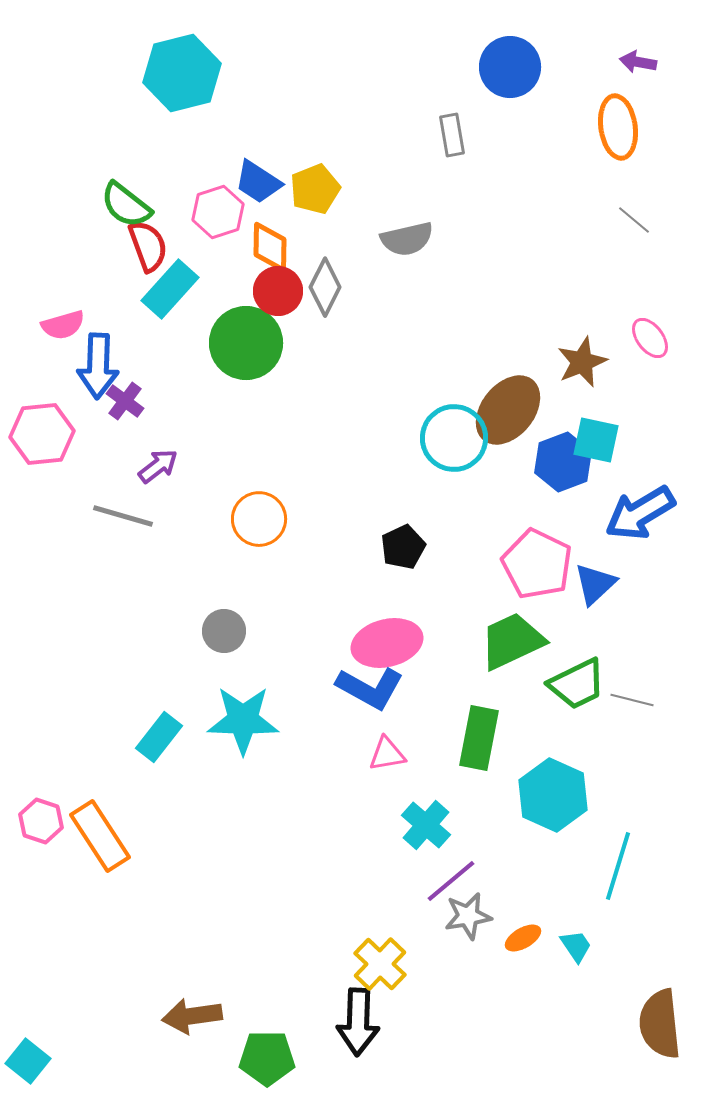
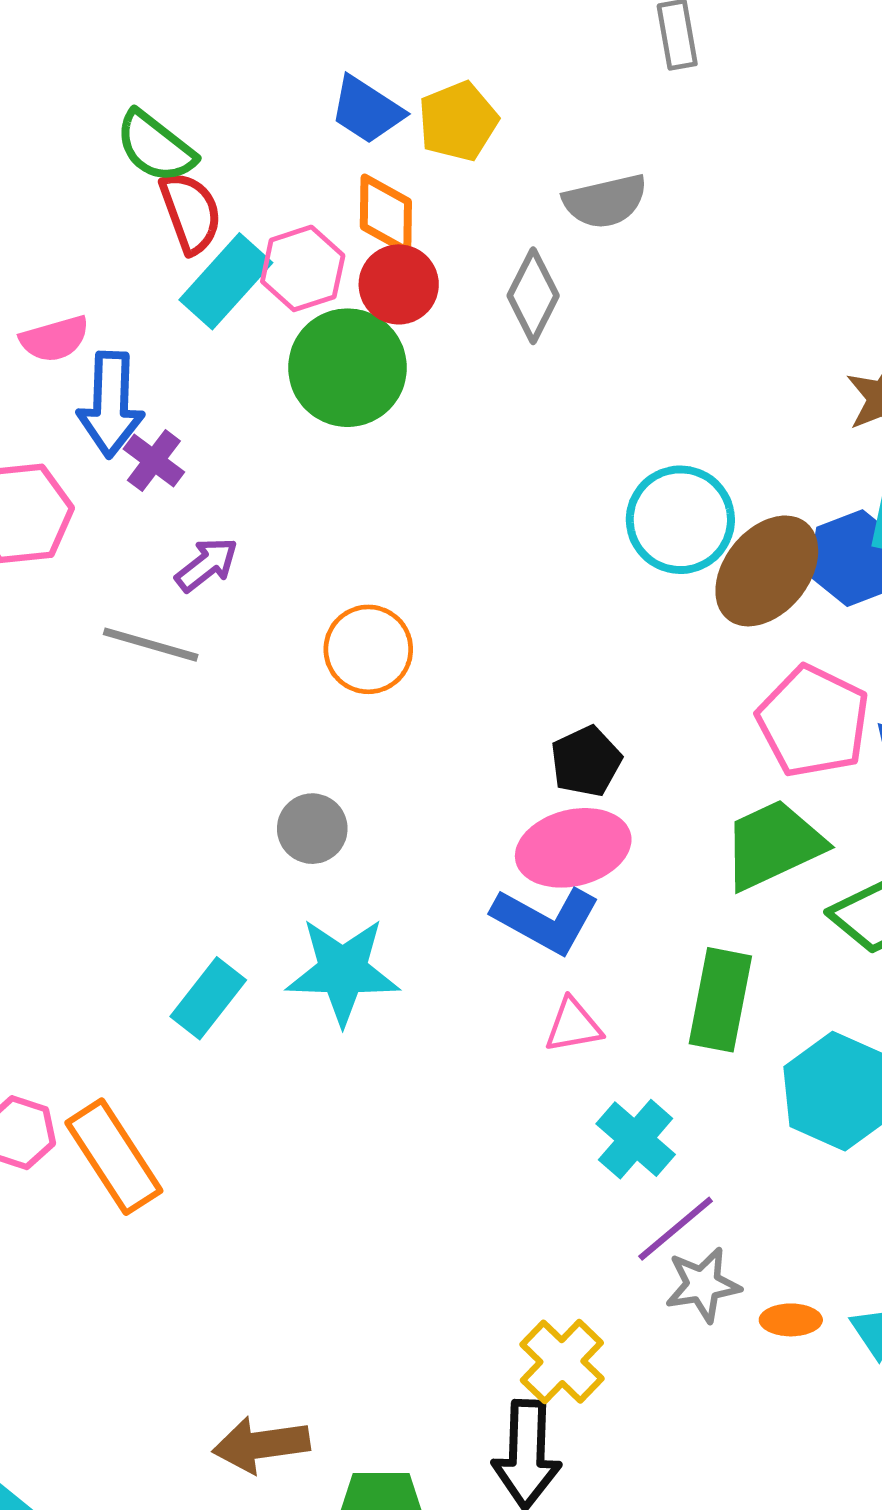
pink hexagon: (218, 212) -> (303, 268), moved
gray diamond: (325, 287) -> (533, 296), moved
brown ellipse: (508, 410) -> (767, 571), moved
black pentagon: (403, 547) -> (586, 761), moved
orange ellipse: (523, 938) -> (791, 1320), turned 30

